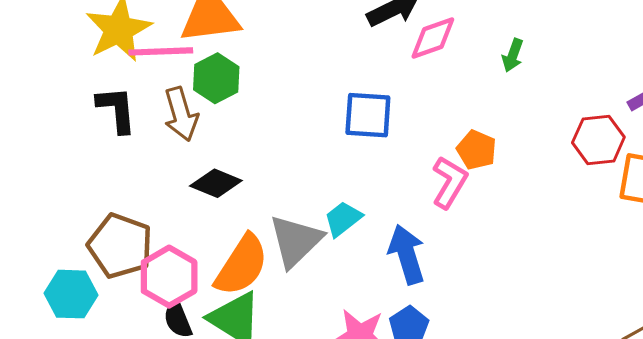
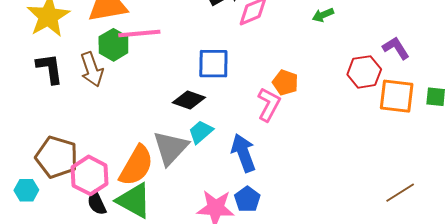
pink line: (161, 51) -> (139, 33), moved
green arrow: (513, 55) -> (323, 15), moved, turned 50
black diamond: (216, 183) -> (189, 100), moved
cyan hexagon: (71, 294) -> (26, 190), size x0.7

